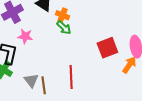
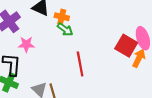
red square: (107, 48) -> (126, 46), moved, turned -30
red line: (71, 77) -> (80, 64), moved

